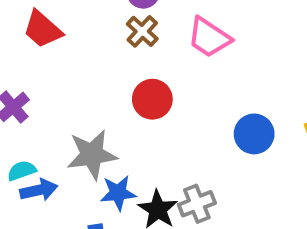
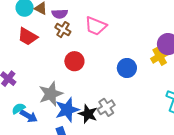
red trapezoid: (43, 29) -> (28, 37), moved
blue arrow: (39, 190) -> (29, 116), turned 54
blue star: (118, 193) -> (67, 110), size x1.4

